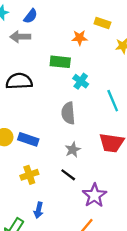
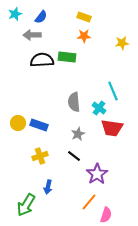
yellow rectangle: (102, 23) -> (84, 17), moved
black semicircle: (19, 81) -> (42, 60), moved
cyan cross: (81, 81) -> (99, 108), moved

